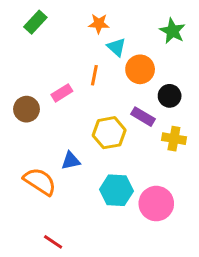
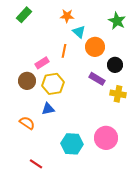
brown circle: (26, 109) -> (27, 81), moved
yellow hexagon: (109, 133) -> (53, 84), moved
orange semicircle: (40, 181) -> (27, 123), size x0.7
cyan hexagon: (116, 190) -> (72, 144), moved

